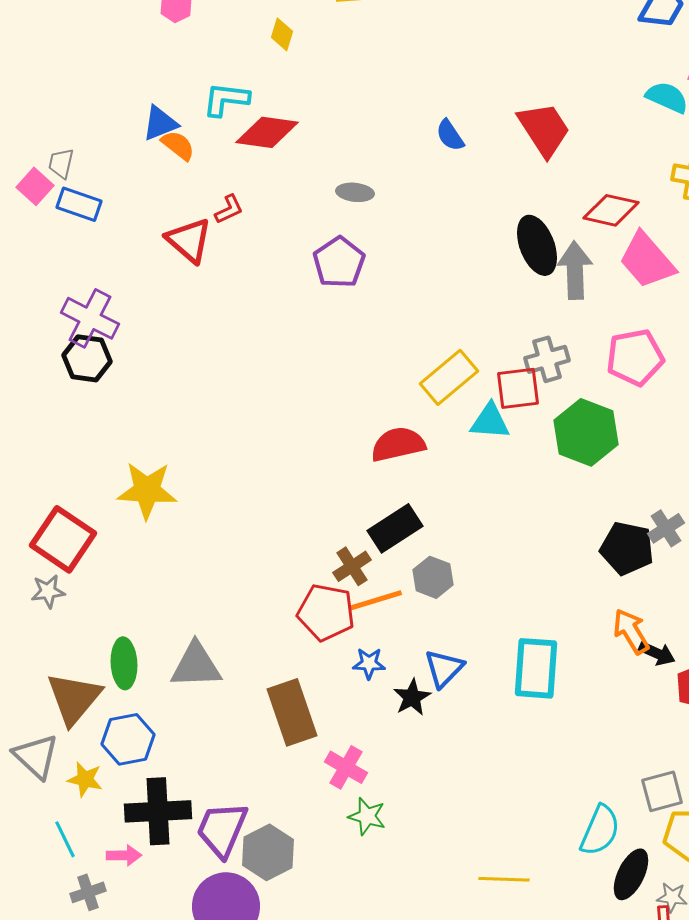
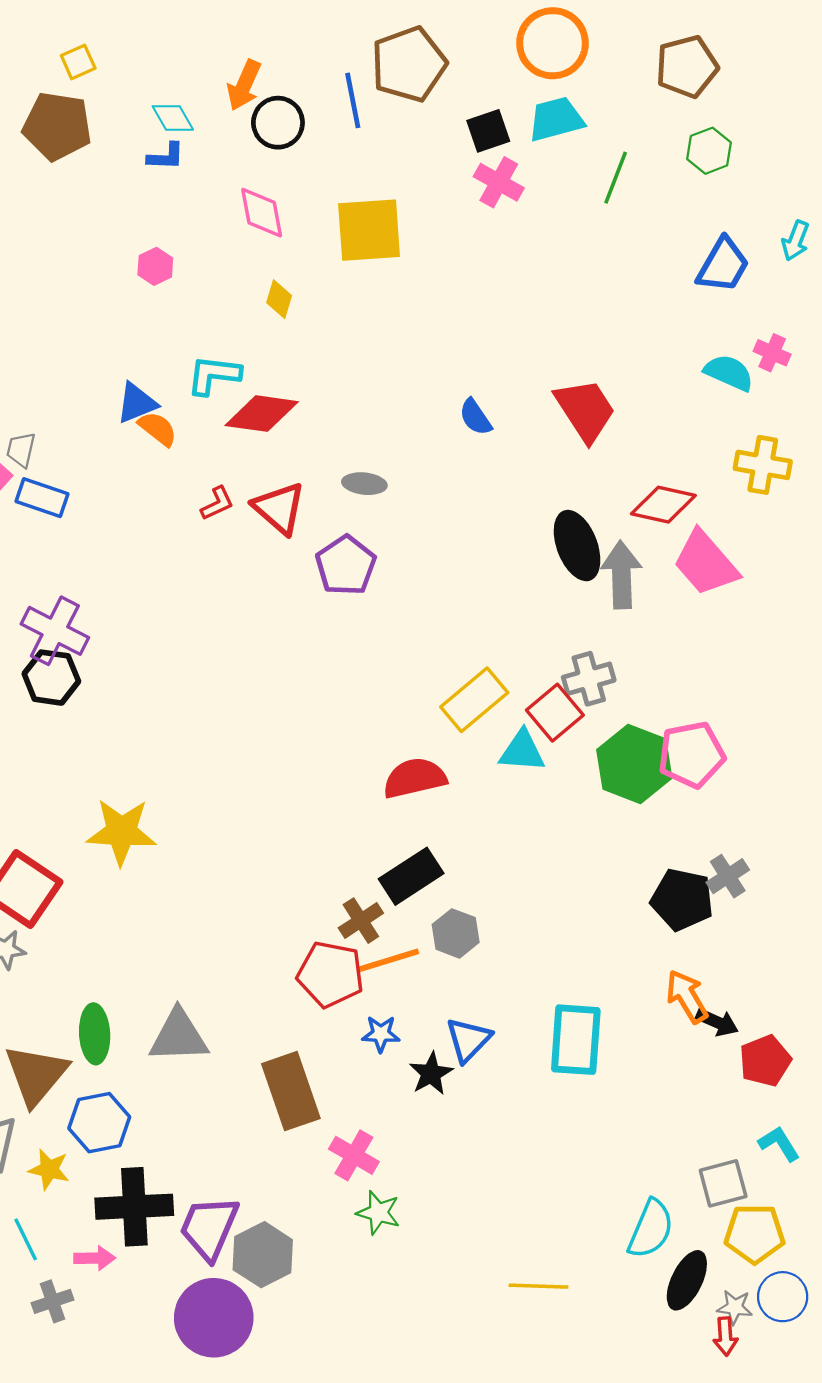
red triangle: (189, 240) -> (279, 508), moved
pink pentagon: (635, 357) -> (692, 755), moved
red square: (518, 388) -> (555, 713), turned -33

